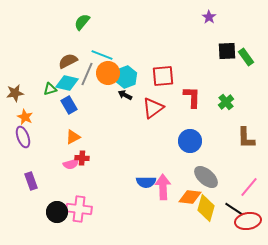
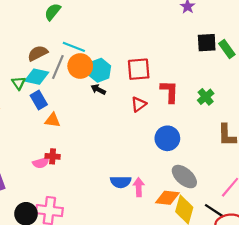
green triangle: (50, 89) -> (19, 83), turned -48
red triangle: (153, 108) -> (139, 104), moved, size x0.7
orange triangle: (73, 137) -> (53, 120), moved, turned 35
pink arrow: (163, 187) -> (139, 187), size x0.7

